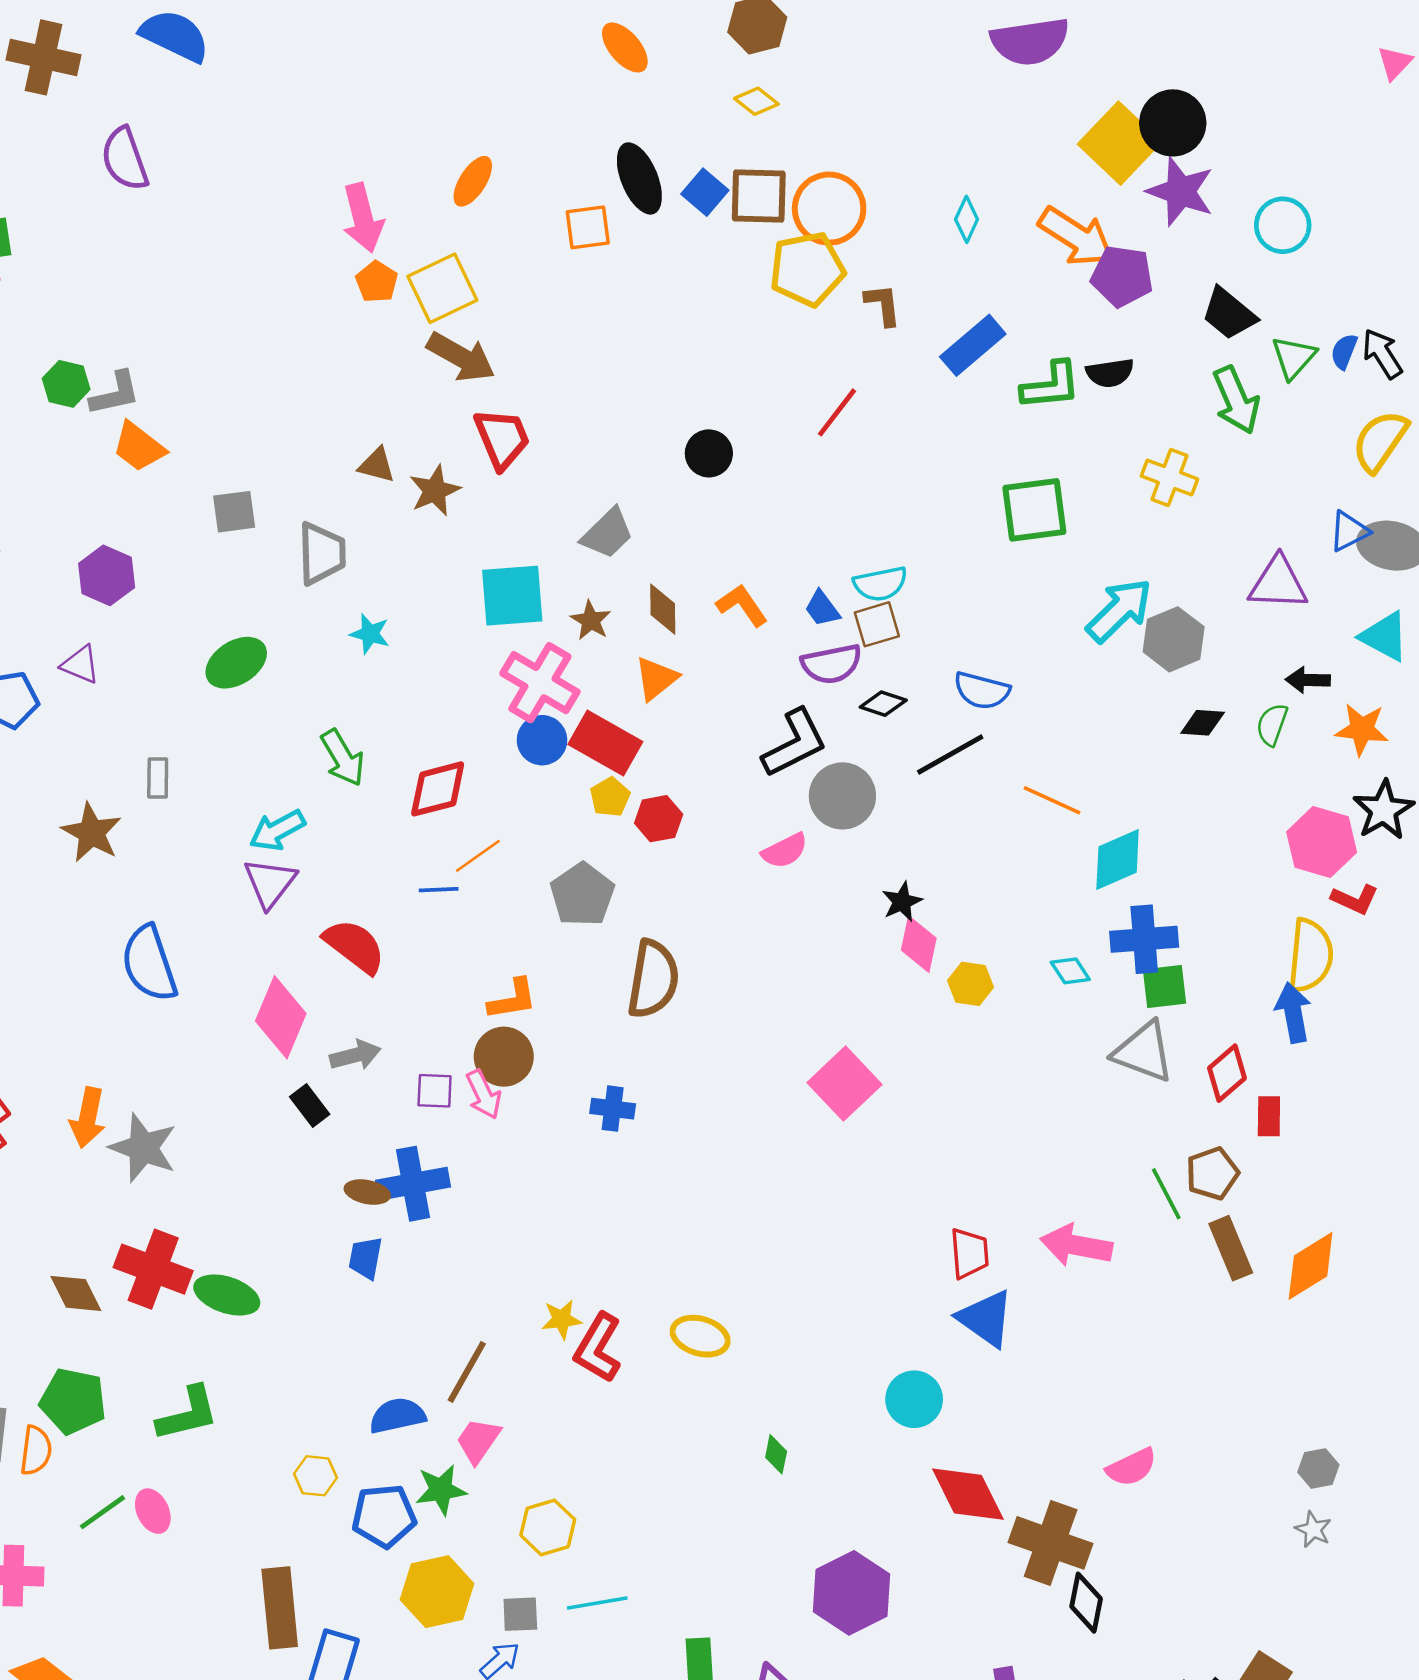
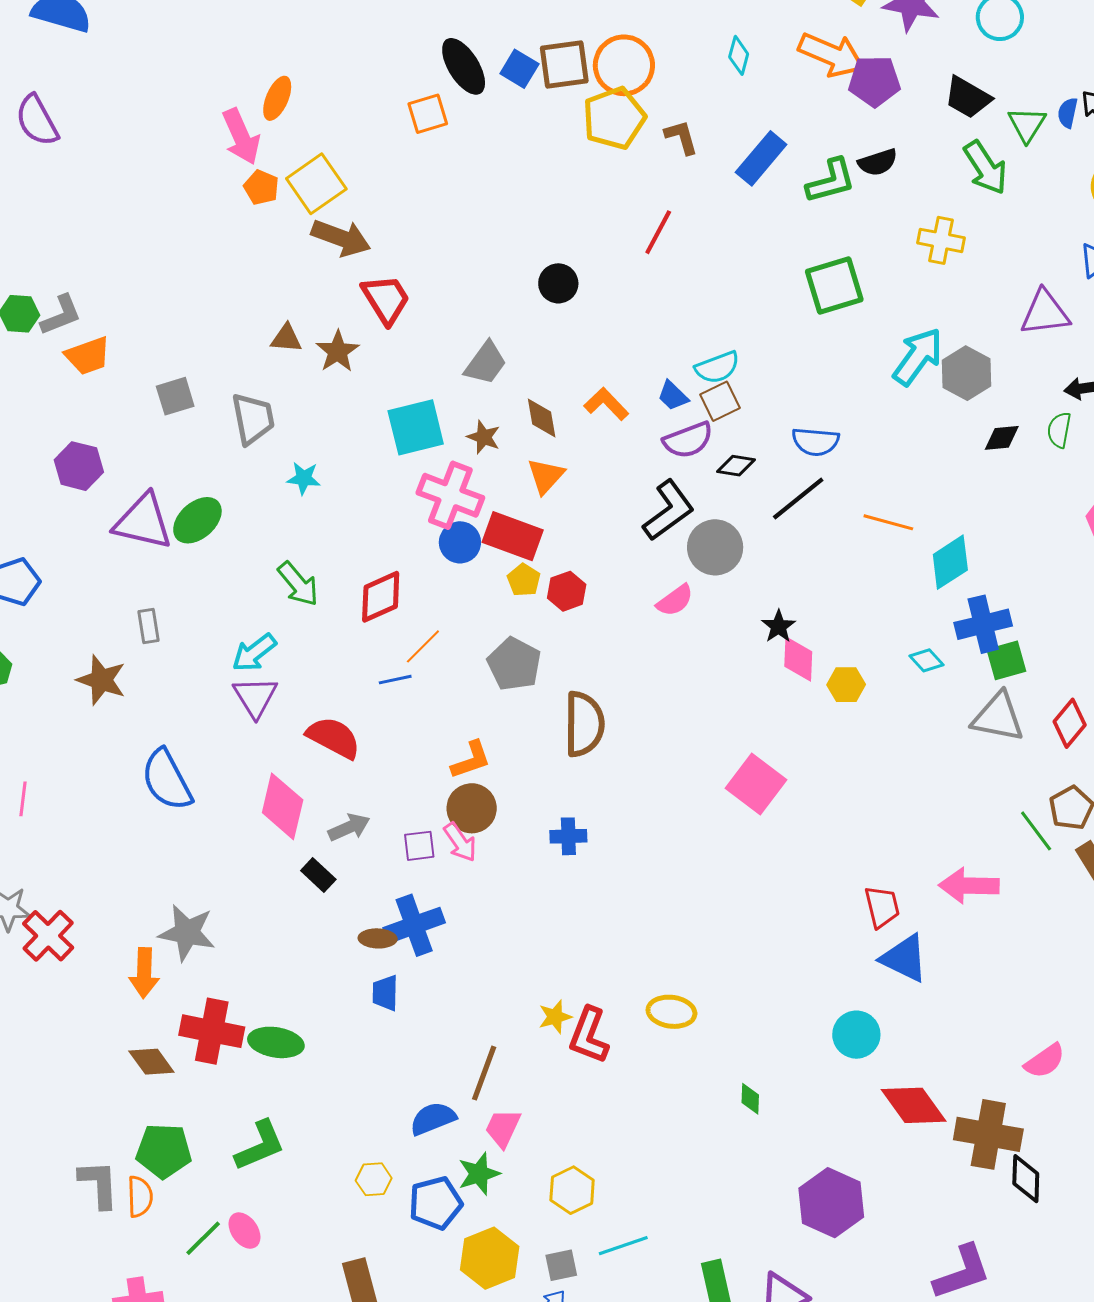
orange ellipse: (473, 181) -> (277, 98), moved
orange trapezoid: (139, 447) -> (88, 356), turned -48
purple triangle: (80, 665) -> (143, 522), moved, size x1.8
orange arrow: (88, 1118) -> (144, 973), moved

